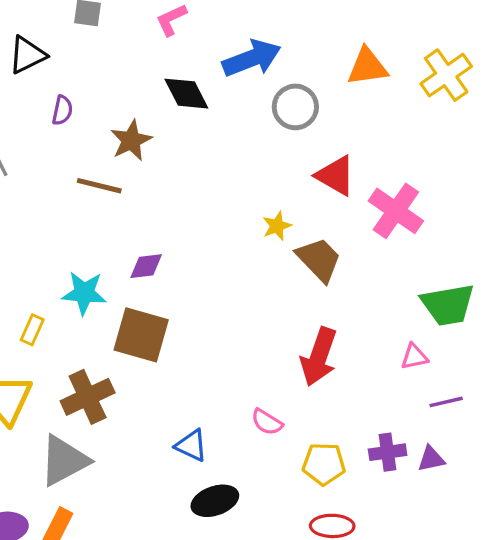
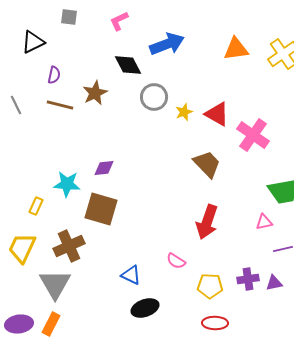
gray circle: (295, 107) -> (154, 97), moved
brown line: (99, 186) -> (60, 105), moved
yellow star: (277, 226) -> (184, 112), moved
gray triangle: (64, 461) -> (55, 284), turned -32

